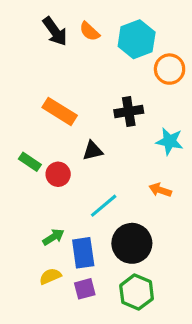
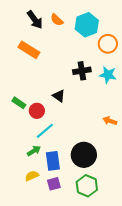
orange rectangle: (60, 111) -> (29, 50), moved
cyan star: (170, 141) -> (108, 75), moved
black triangle: (93, 151) -> (59, 96), turned 48
orange arrow: (160, 190) -> (110, 121), moved
cyan line: (104, 206) -> (45, 131), moved

